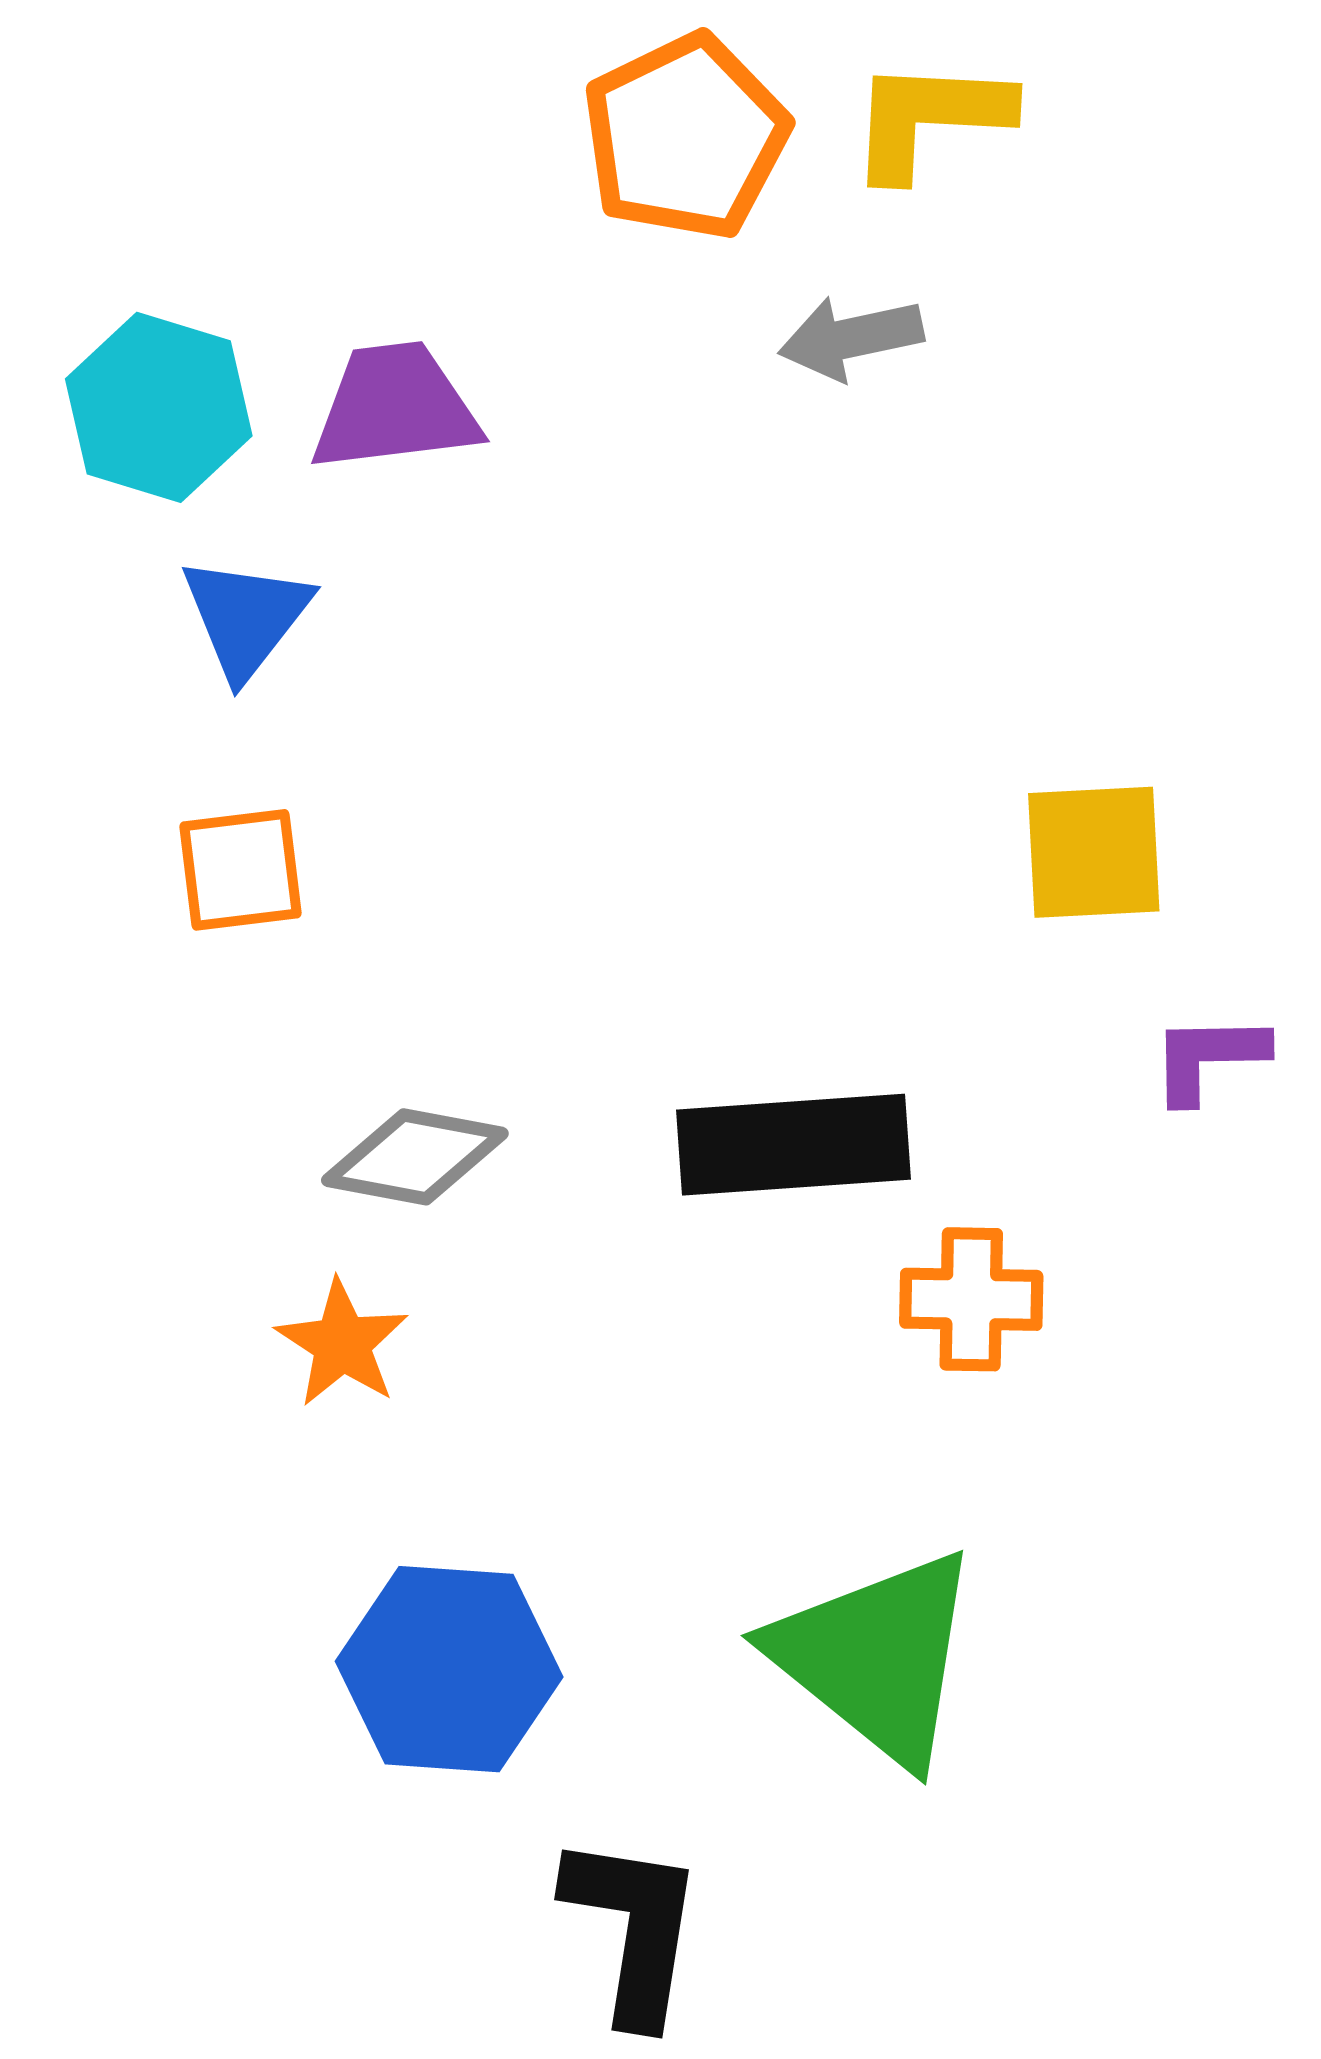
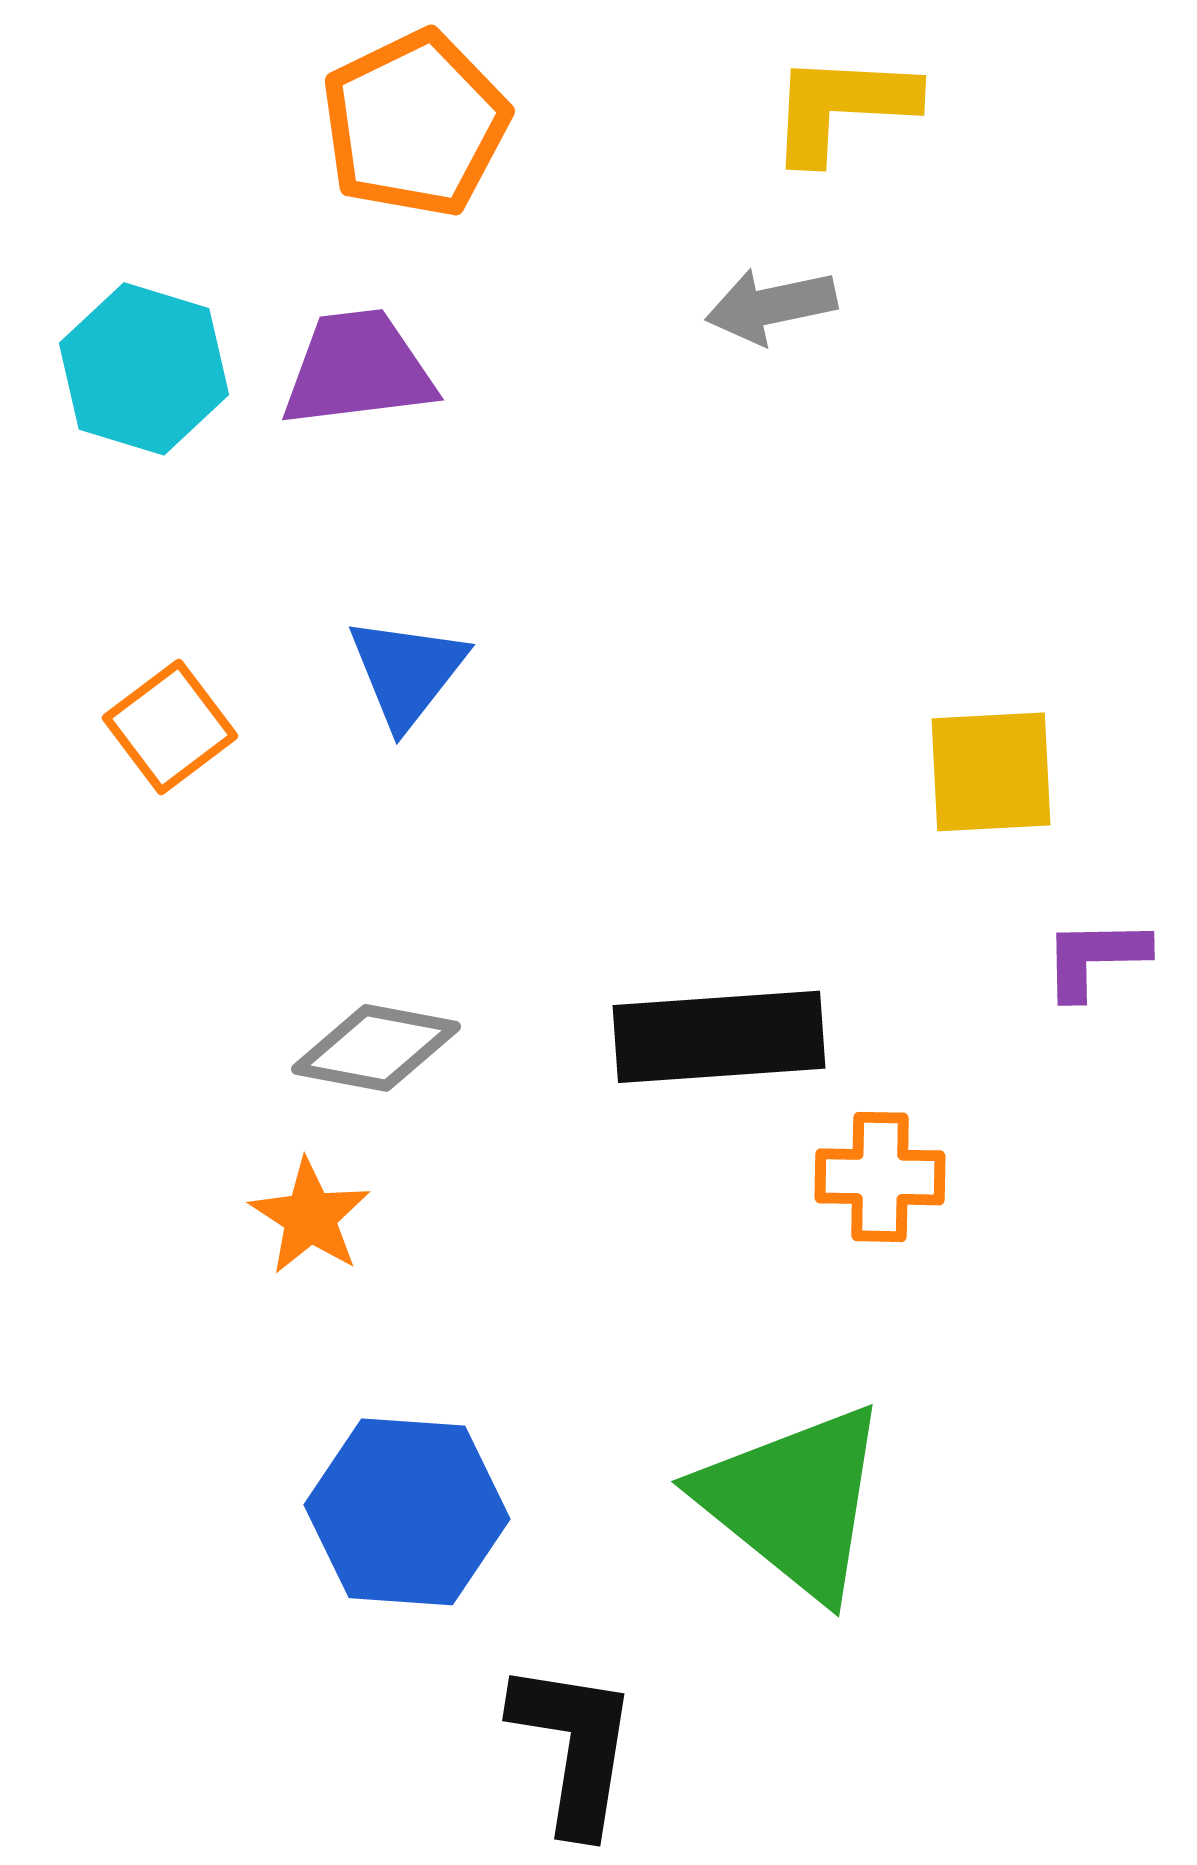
orange pentagon: (685, 137) -> (415, 124), moved
blue triangle: (246, 617) -> (407, 672), moved
orange square: (240, 870) -> (170, 727), moved, turned -30

